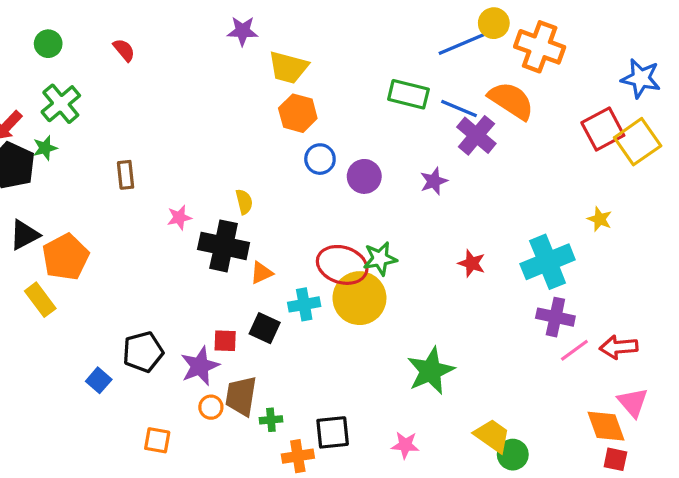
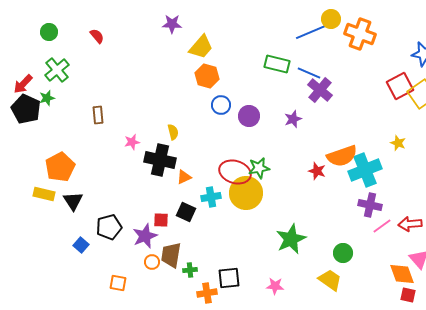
yellow trapezoid: (288, 67) -> (201, 47), turned -64
orange semicircle: (511, 101) -> (342, 156), moved, turned 128
black triangle: (24, 235) -> (73, 201), moved, turned -35
yellow rectangle: (40, 300) -> (44, 194), turned -40
green circle: (513, 455) -> (343, 253), moved

